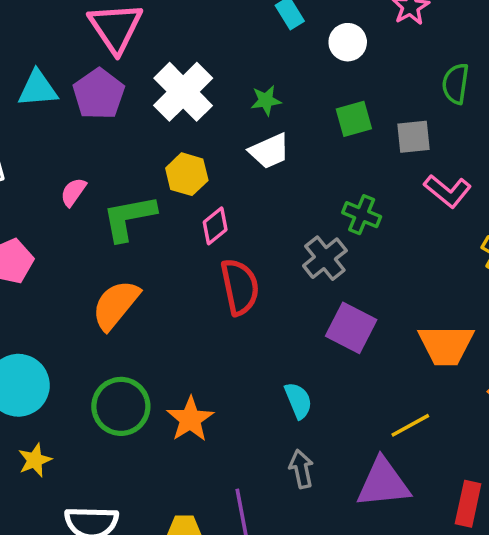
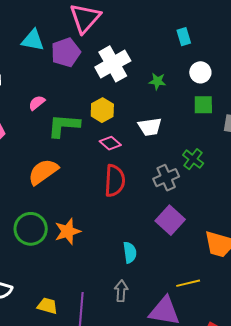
white circle: (348, 42) -> (200, 72), moved
white trapezoid: (269, 151) -> (150, 127), moved
pink diamond: (215, 226) -> (110, 143), turned 65
orange star: (190, 419) -> (68, 231), moved

